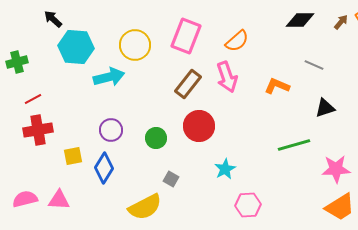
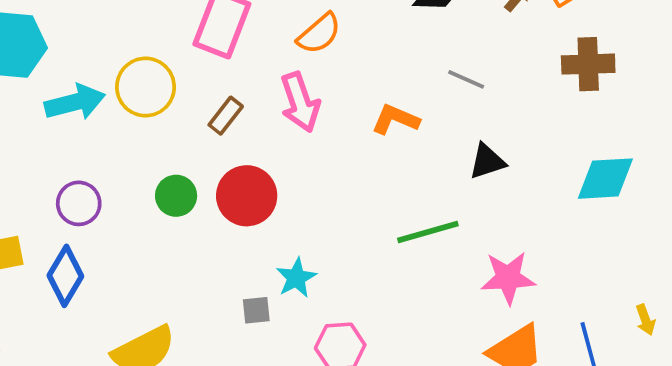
yellow circle: (135, 45) -> (146, 87), moved
brown rectangle: (188, 84) -> (226, 116), size x0.7
green circle: (156, 138) -> (176, 196), moved
gray square: (171, 179) -> (256, 310), moved, turned -35

